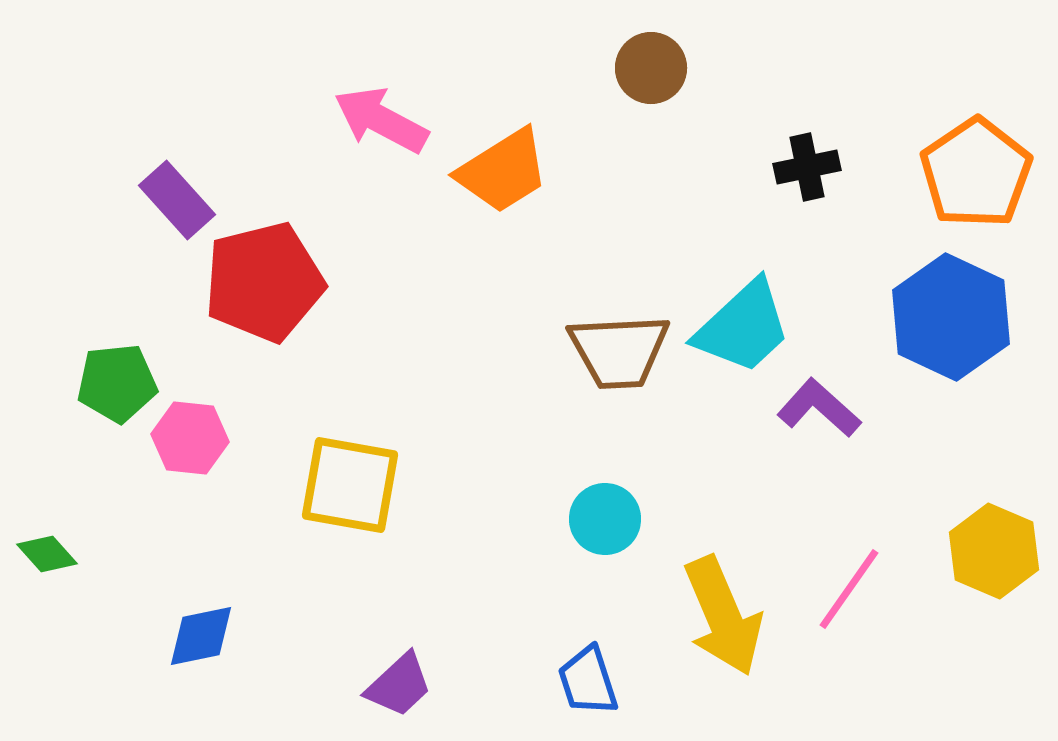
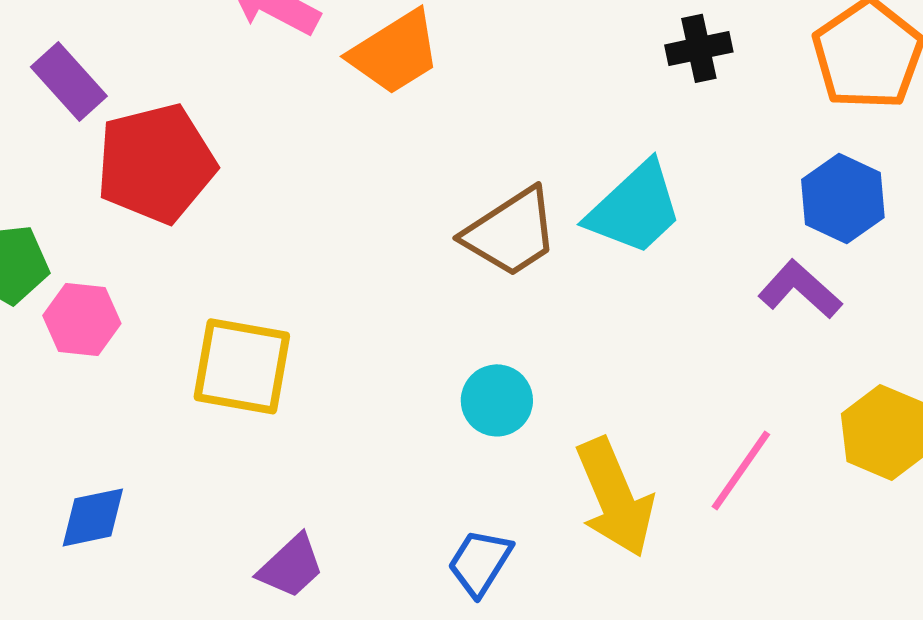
blue hexagon: (951, 317) -> (843, 198), size x0.7
brown trapezoid: (619, 351) -> (511, 232), turned -30
purple L-shape: (819, 408) -> (800, 289), moved
blue trapezoid: (588, 681) -> (480, 562), turned 50

